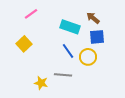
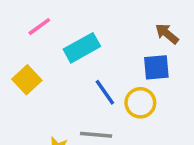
brown arrow: (93, 18) -> (167, 34), moved
cyan rectangle: (70, 27) -> (82, 48), moved, turned -48

